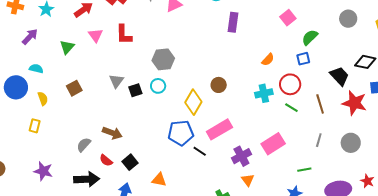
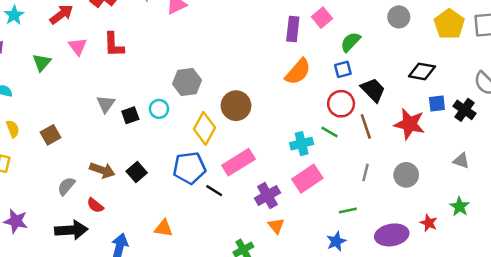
purple rectangle: (233, 22) -> (293, 29), moved
gray hexagon: (163, 59) -> (187, 82), moved
orange semicircle: (268, 60) -> (298, 72), size x1.6
black trapezoid: (339, 76) -> (373, 90), moved
red circle: (290, 84) -> (341, 104), moved
brown circle: (219, 85) -> (236, 106), size x1.5
brown square: (74, 88) -> (51, 135), moved
cyan cross: (264, 93) -> (302, 144), moved
black square: (130, 162) -> (137, 172), moved

